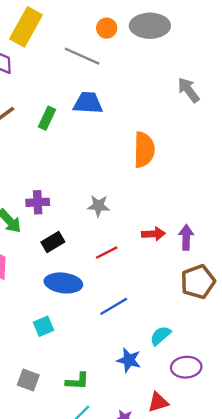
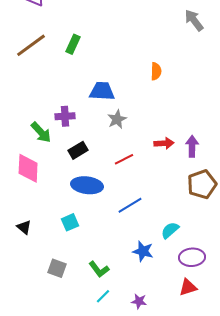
blue trapezoid: (88, 103) -> (102, 91), moved
orange semicircle: (144, 150) -> (156, 71), size x0.6
gray star: (98, 206) -> (117, 119), turned -30
green L-shape: (77, 381) -> (99, 269), turned 50
red triangle: (158, 402) -> (188, 287), moved

